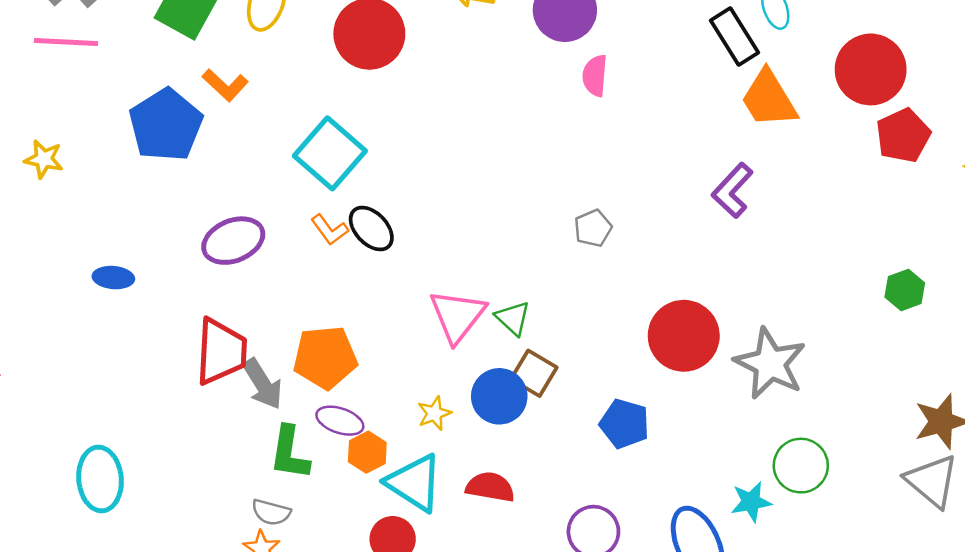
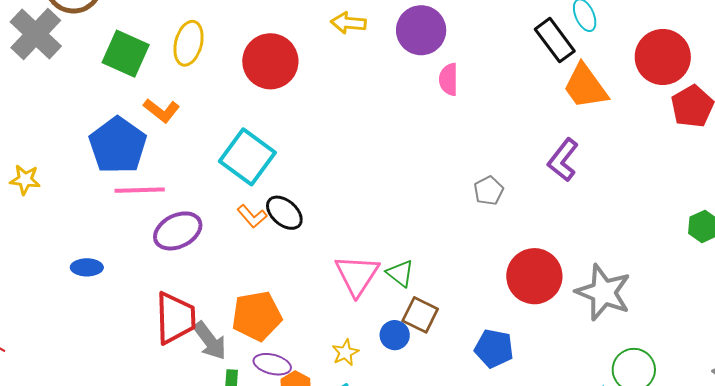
pink line: (66, 42) -> (140, 190), moved
gray pentagon: (593, 228) -> (489, 191), moved
blue circle: (499, 396) -> (395, 335), size x0.7

